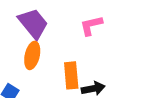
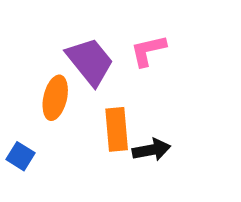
purple trapezoid: (33, 23) -> (90, 62), moved

